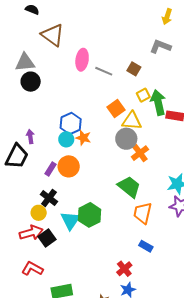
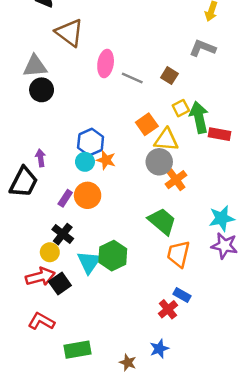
red cross: (124, 269) -> (168, 309), moved

